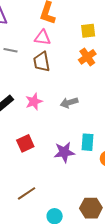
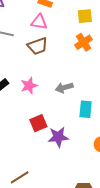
brown trapezoid: (42, 62) -> (38, 46), turned -100
cyan rectangle: (87, 142) -> (86, 109), moved
red square: (25, 143) -> (38, 123), moved

